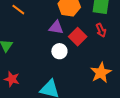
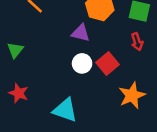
red square: (78, 37) -> (108, 63), moved

